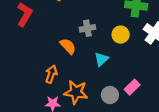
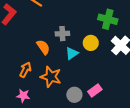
cyan triangle: (101, 59) -> (72, 53), moved
orange star: (76, 92) -> (51, 77), moved

